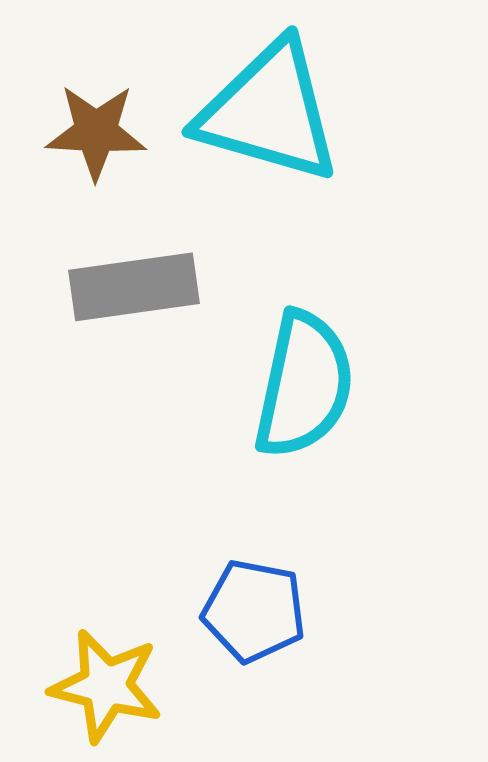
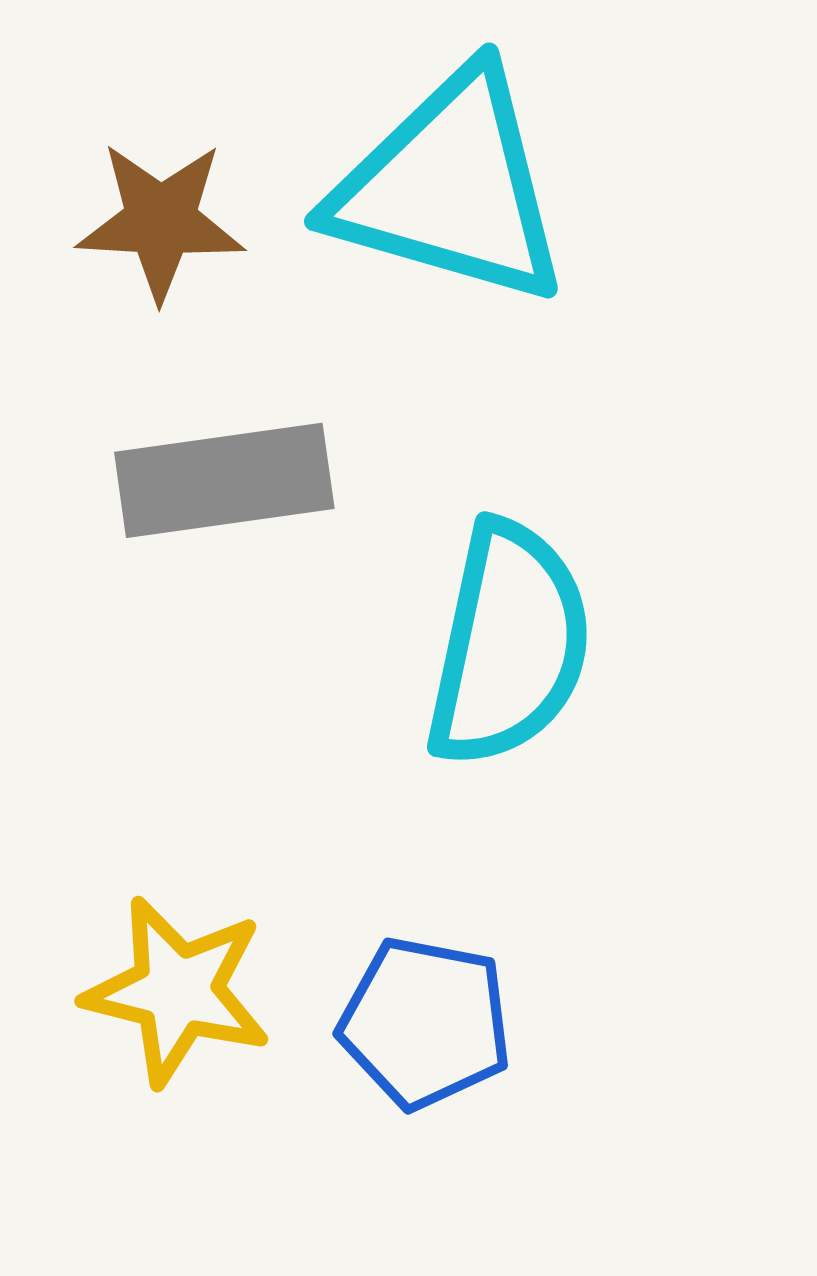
yellow star: (106, 686) -> (177, 991), moved

